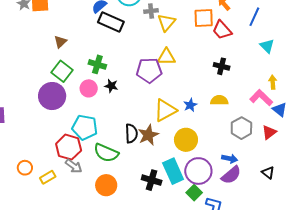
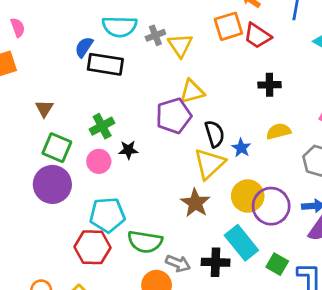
green cross: (97, 64) -> (102, 126), turned -30
black semicircle: (131, 133) -> (215, 134), moved
gray arrow: (74, 166) -> (178, 263), moved
purple circle: (198, 171) -> (271, 206), moved

